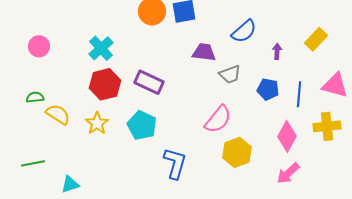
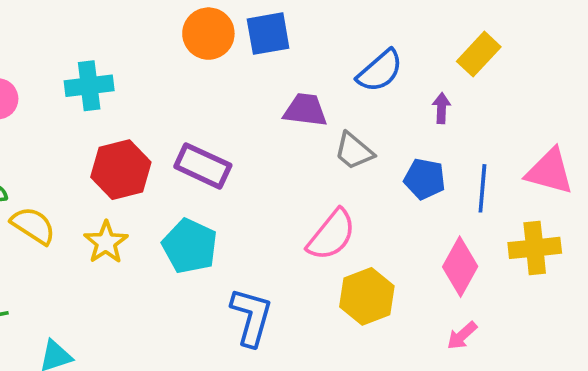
yellow rectangle: (316, 39) -> (479, 54), moved
cyan cross: (101, 48) -> (89, 86), moved, turned 35
gray trapezoid: (230, 74) -> (354, 151), turned 60
pink arrow: (288, 173) -> (462, 336), size x0.7

